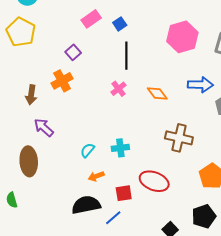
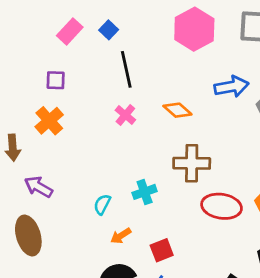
purple square: (73, 52) -> (56, 80), turned -35
brown cross: (179, 138) -> (192, 163), moved
red ellipse: (154, 181) -> (222, 206), moved

